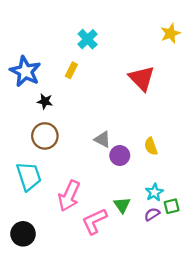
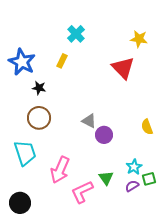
yellow star: (170, 33) -> (139, 39), moved, turned 30
yellow semicircle: (151, 146) -> (147, 127), moved

